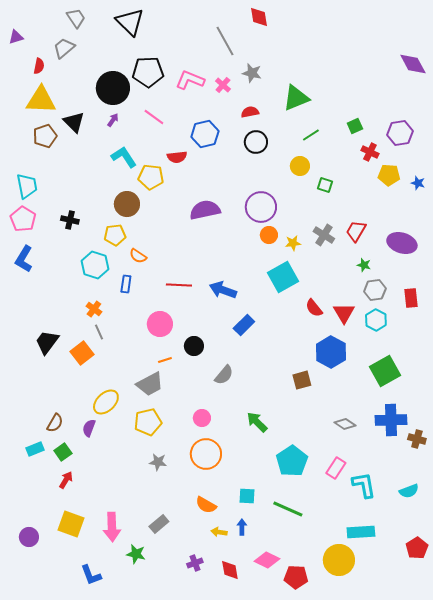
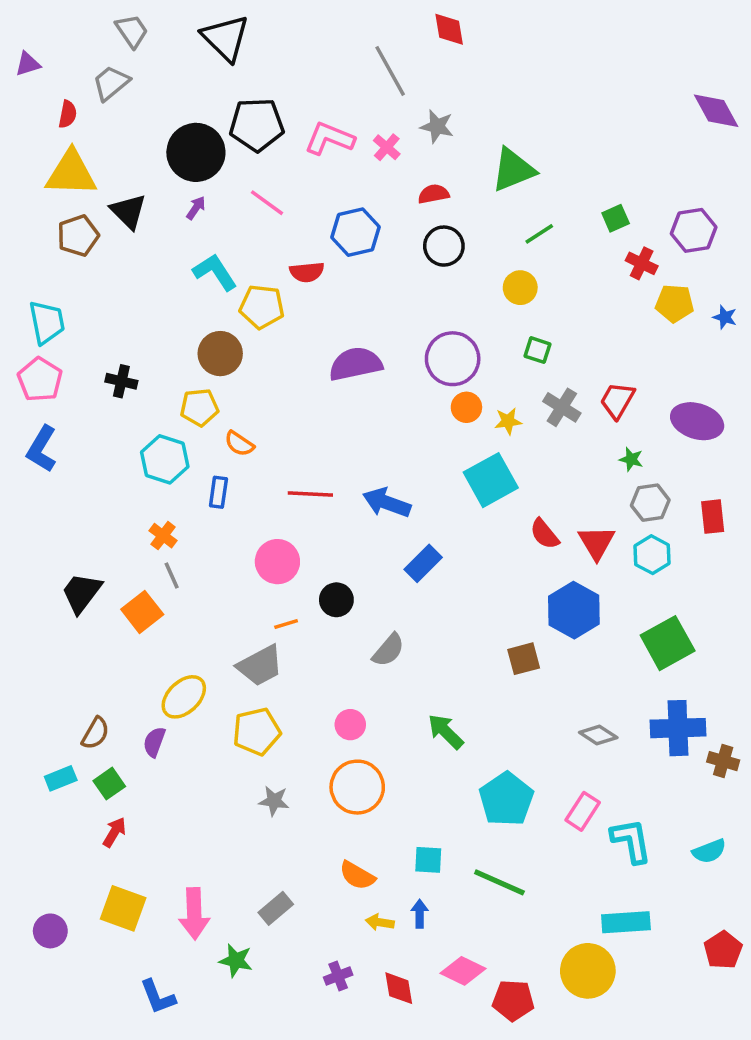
green square: (325, 185) -> (538, 350), moved

